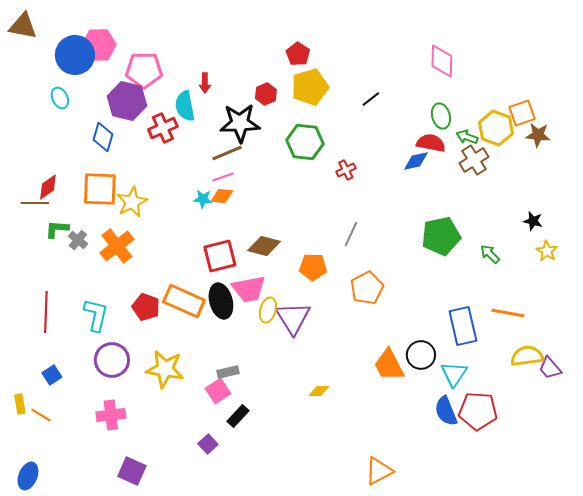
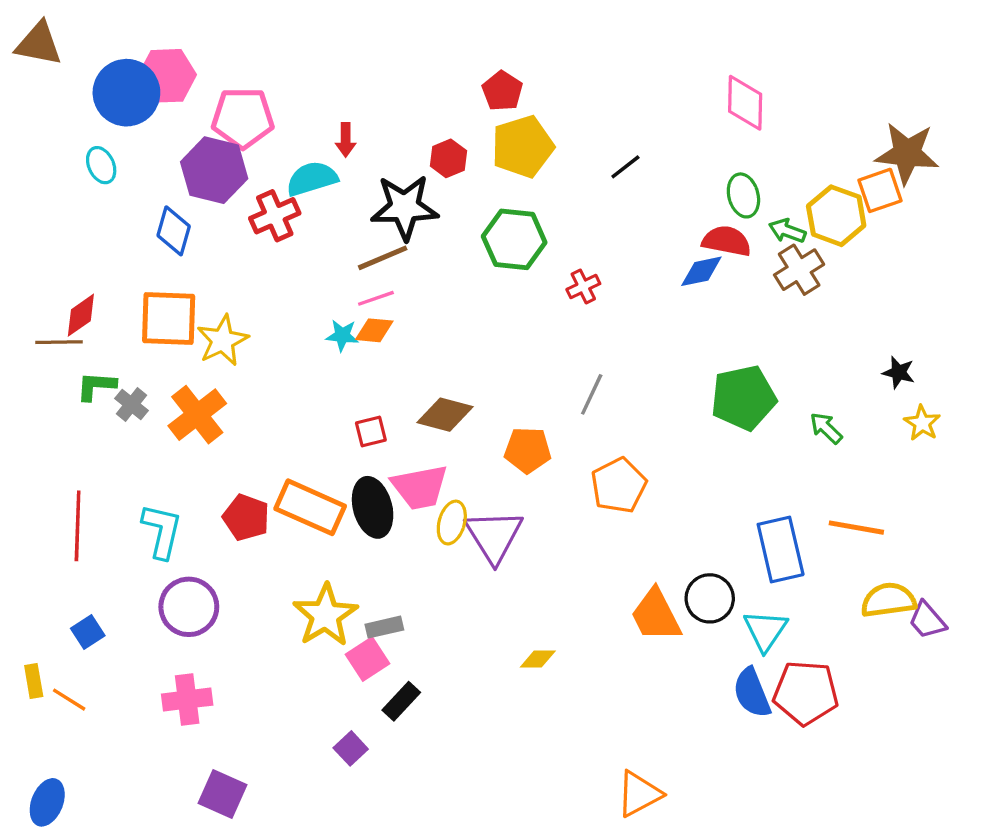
cyan semicircle: (185, 106) -> (312, 179), turned 84
brown star: (538, 135) -> (907, 153), moved, size x1.5
red square: (220, 256) -> (371, 431), size x0.6
yellow star: (165, 369) -> (325, 615), moved, turned 30

